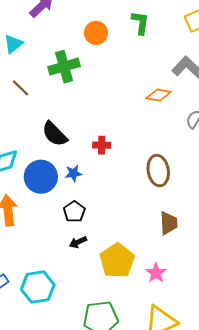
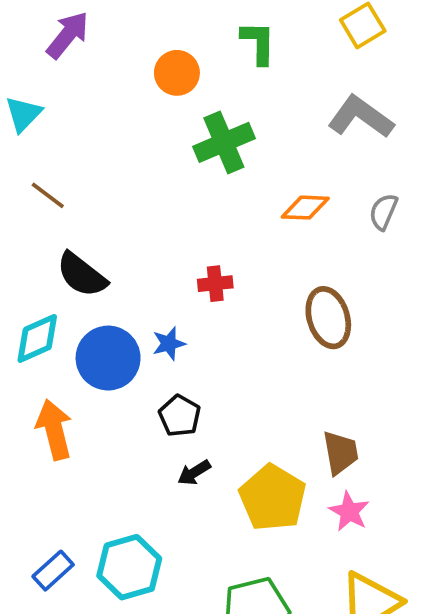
green cross: (64, 67) -> (224, 142), moved
orange diamond: (159, 95) -> (305, 208), moved
black semicircle: (55, 134) -> (82, 275), moved
brown trapezoid: (169, 223) -> (340, 453), moved

